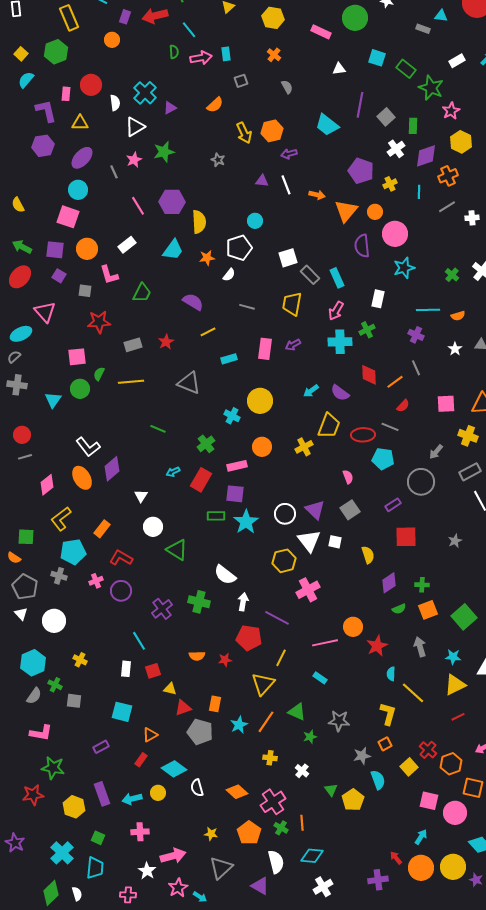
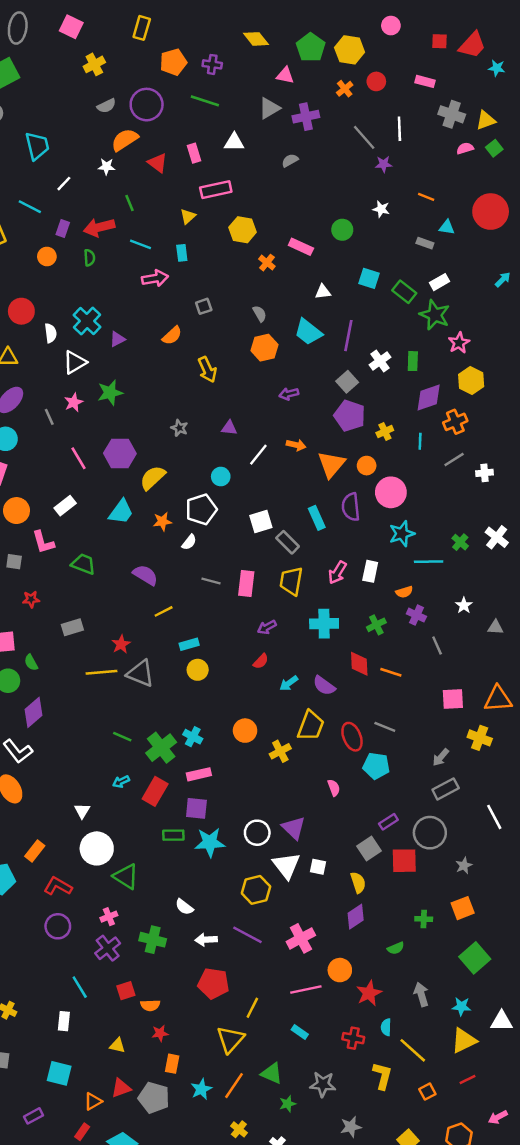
green circle: (355, 18) -> (342, 230), size x0.7
cyan line: (189, 30) -> (140, 244), turned -30
green semicircle: (174, 52) -> (89, 258), moved
cyan rectangle: (226, 54) -> (182, 253), moved
orange cross: (274, 55) -> (267, 263), moved
white rectangle: (457, 61) -> (440, 282), moved
gray square: (386, 117) -> (347, 382), moved
cyan trapezoid: (327, 125) -> (308, 332), moved
orange hexagon: (272, 131) -> (264, 348), moved
white cross: (396, 149) -> (380, 361), moved
purple arrow: (289, 154) -> (289, 394), moved
gray star: (218, 160) -> (179, 428), moved
white line: (286, 185) -> (258, 455), moved, turned 60
yellow semicircle: (199, 222) -> (153, 478), turned -130
cyan rectangle: (337, 278) -> (317, 518), moved
green trapezoid: (142, 293) -> (83, 564), turned -95
yellow trapezoid: (292, 304) -> (291, 581), moved
cyan line: (428, 310) -> (429, 562), moved
pink arrow: (336, 311) -> (337, 573), moved
orange semicircle: (458, 316) -> (404, 592), moved
red star: (99, 322) -> (31, 599), size x0.6
green cross: (367, 330) -> (376, 625), moved
red star: (166, 342) -> (121, 644), moved
pink rectangle: (265, 349) -> (246, 583), moved
white star: (455, 349) -> (464, 605), moved
gray line: (416, 368) -> (437, 645), moved
green semicircle: (99, 374) -> (31, 663), turned -56
yellow line: (131, 382) -> (102, 672), moved
orange line: (395, 382) -> (391, 672), turned 54
yellow circle: (260, 401) -> (198, 670), moved, size x0.7
red semicircle: (403, 406) -> (261, 661), moved
cyan cross: (232, 416) -> (193, 737), moved
green line: (158, 429) -> (122, 737), moved
red ellipse: (363, 435) -> (352, 737), turned 70
green cross: (206, 444) -> (161, 748), size x1.4
orange circle: (262, 447) -> (245, 731), moved
purple diamond: (112, 469) -> (34, 712), moved
gray rectangle: (470, 472) -> (446, 789), moved
gray circle: (421, 482) -> (430, 833), moved
gray square: (350, 510) -> (369, 848), moved
cyan star: (246, 522) -> (210, 842), turned 30
white circle: (153, 527) -> (97, 848), size x1.4
white semicircle: (225, 575) -> (184, 907), size x0.7
pink cross: (96, 581) -> (109, 917), moved
purple diamond: (389, 583) -> (356, 917), moved
pink cross: (308, 590) -> (301, 938), moved
white arrow: (243, 602) -> (206, 940), turned -102
orange square: (428, 610) -> (463, 908), moved
purple line: (277, 618) -> (247, 935), moved
red star: (225, 660) -> (160, 1033), moved
red square: (153, 671) -> (126, 991), moved
red triangle: (183, 708) -> (121, 1088), moved
orange square: (385, 744) -> (427, 1092), moved
red cross: (428, 750) -> (353, 1038), moved, turned -30
yellow cross: (270, 758) -> (239, 1129), turned 32

